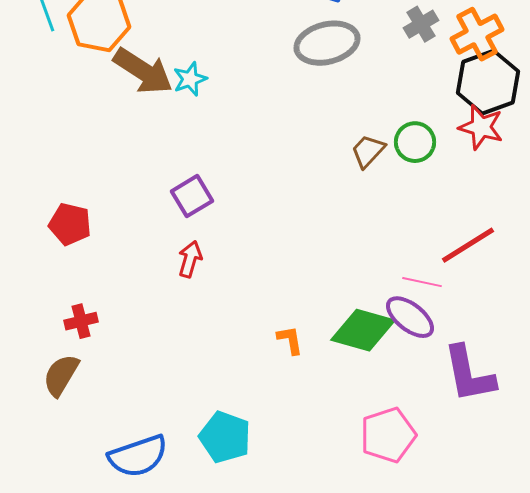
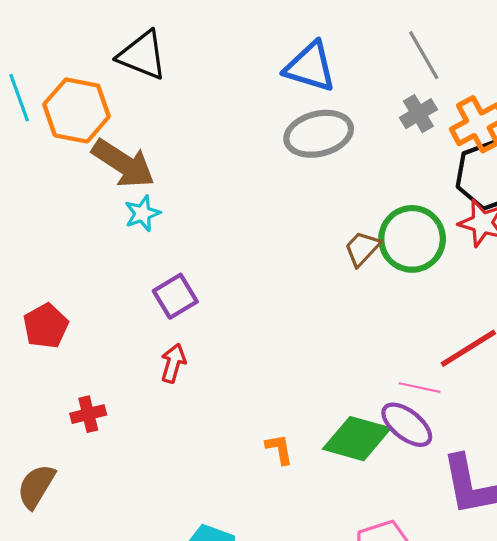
cyan star: (190, 79) -> (142, 213), moved
green circle: (415, 142) -> (412, 239), size x1.5
red pentagon: (70, 224) -> (46, 326), turned 30
red cross: (81, 321) -> (88, 414), moved

